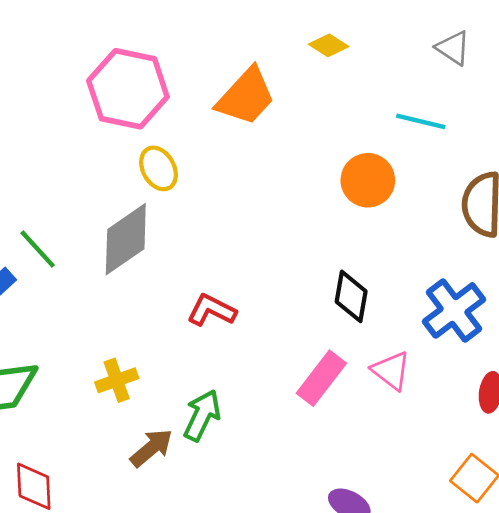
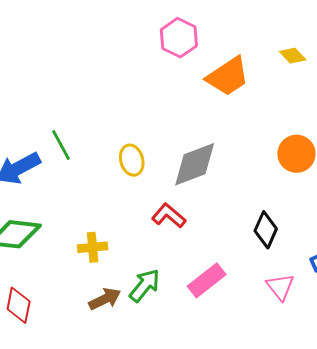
pink hexagon: (128, 89) -> (179, 38), moved, size x0.7
yellow ellipse: (158, 168) -> (132, 160), moved
gray diamond: (126, 239) -> (195, 164), moved
pink rectangle: (321, 378) -> (207, 280), moved

